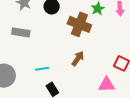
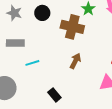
cyan line: (42, 69) -> (32, 63), moved

